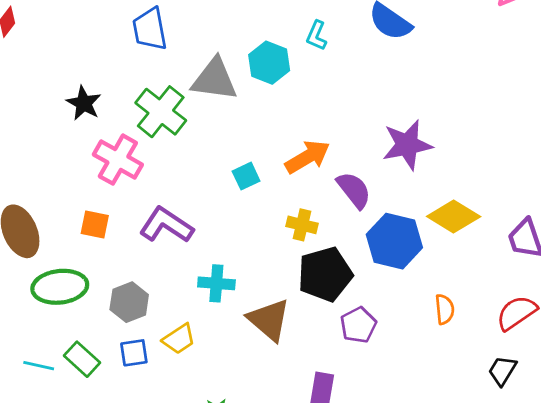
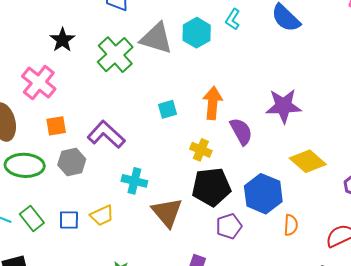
orange arrow: (308, 157) -> (213, 103), turned -64
pink cross: (118, 160) -> (39, 83), moved
orange square: (95, 224) -> (56, 126), turned -30
blue hexagon: (394, 241) -> (263, 194), moved
gray hexagon: (129, 302) -> (72, 162), moved

